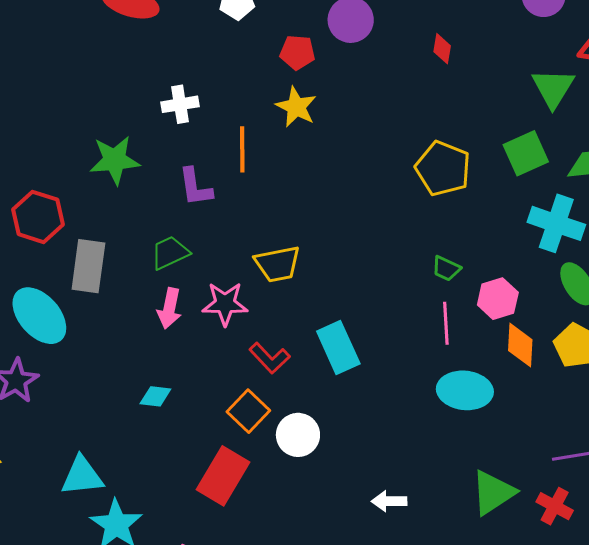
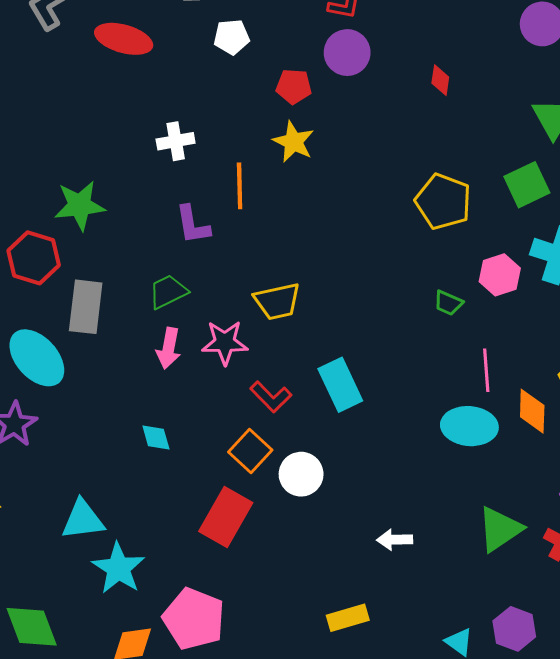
green star: (115, 160) -> (80, 205), moved
pink hexagon: (498, 299) -> (500, 275), moved
pink line: (446, 323) -> (486, 370), moved
orange diamond: (520, 345) -> (532, 411), moved
cyan diamond: (155, 396) -> (156, 438), turned 68

